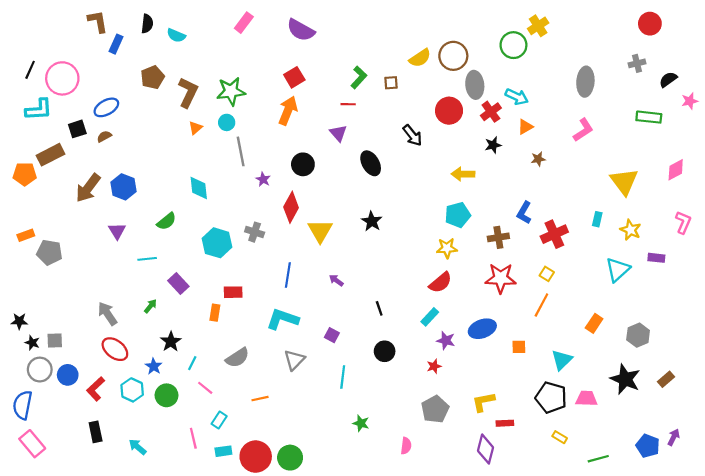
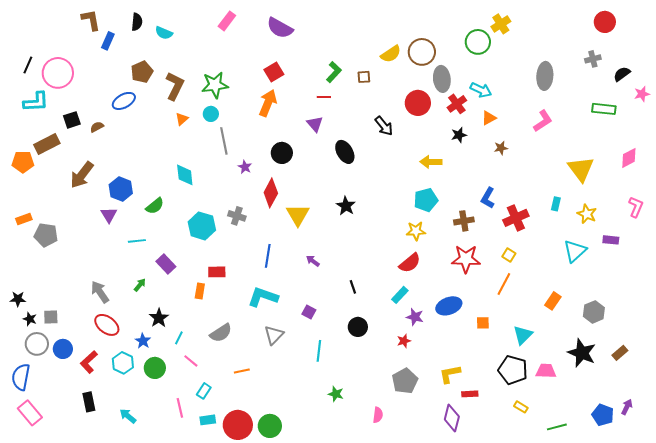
blue ellipse: (106, 107) -> (124, 101), moved
blue hexagon: (124, 187) -> (121, 189), moved

